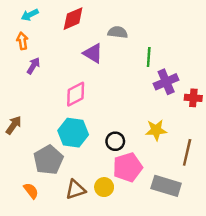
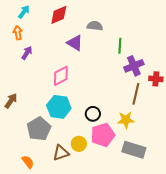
cyan arrow: (30, 15) -> (24, 12), turned 152
yellow star: (156, 130) -> (126, 120), moved
brown line: (187, 152) -> (136, 94), moved
yellow circle: (104, 187) -> (79, 144), moved
orange semicircle: (31, 191) -> (28, 162), moved

